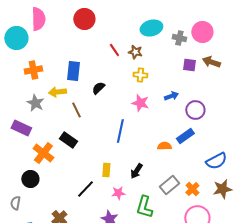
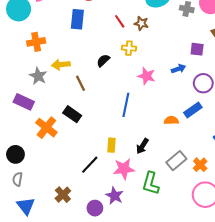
purple square: (189, 65) -> (197, 49), moved
blue rectangle: (73, 71) -> (77, 19), moved
yellow cross: (140, 75) -> (129, 48), moved
black circle: (30, 179) -> (15, 154), moved
pink star: (118, 193) -> (124, 169), size x1.5

